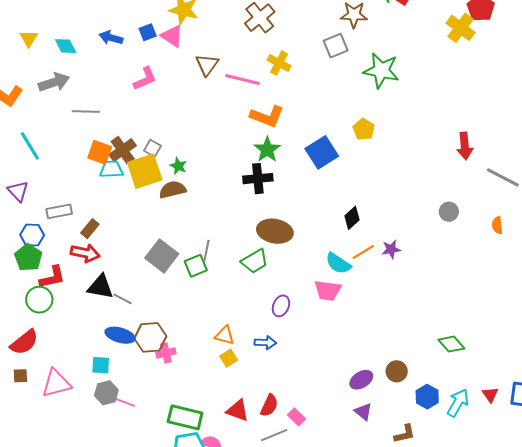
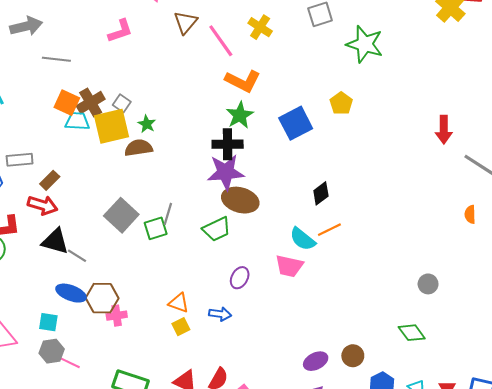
pink line: (242, 80) -> (221, 41), turned 36
gray circle: (449, 212) -> (428, 284), moved
purple star: (391, 249) -> (226, 172), moved, size x1.8

